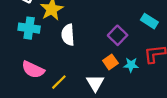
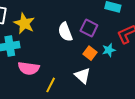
white semicircle: (68, 35) -> (65, 32), moved
pink semicircle: (33, 70) -> (29, 68), moved

